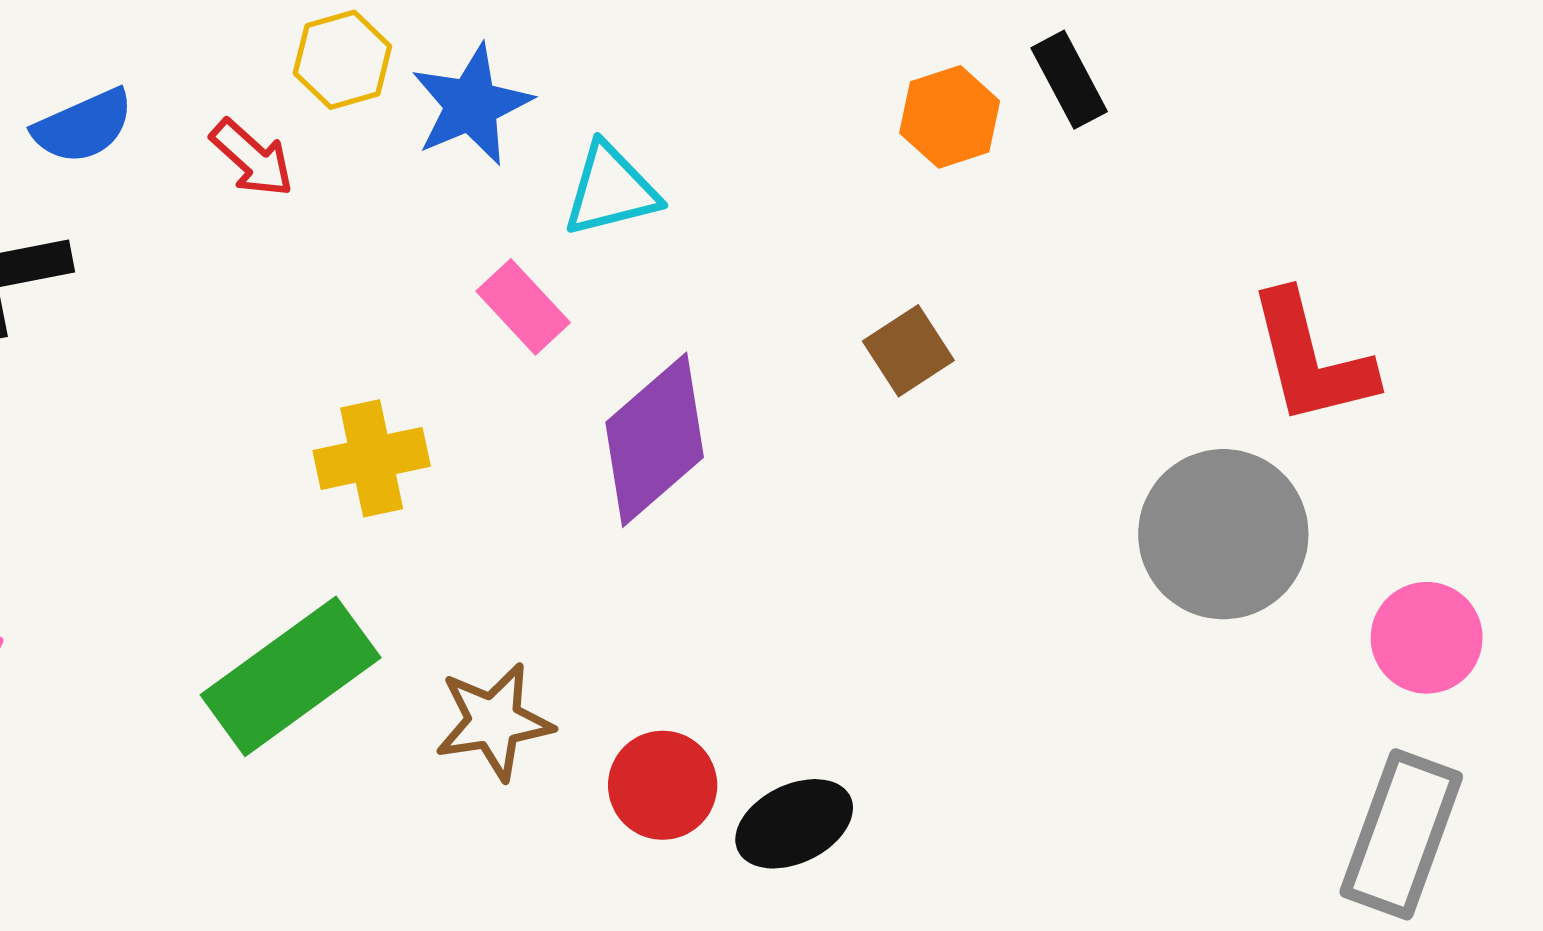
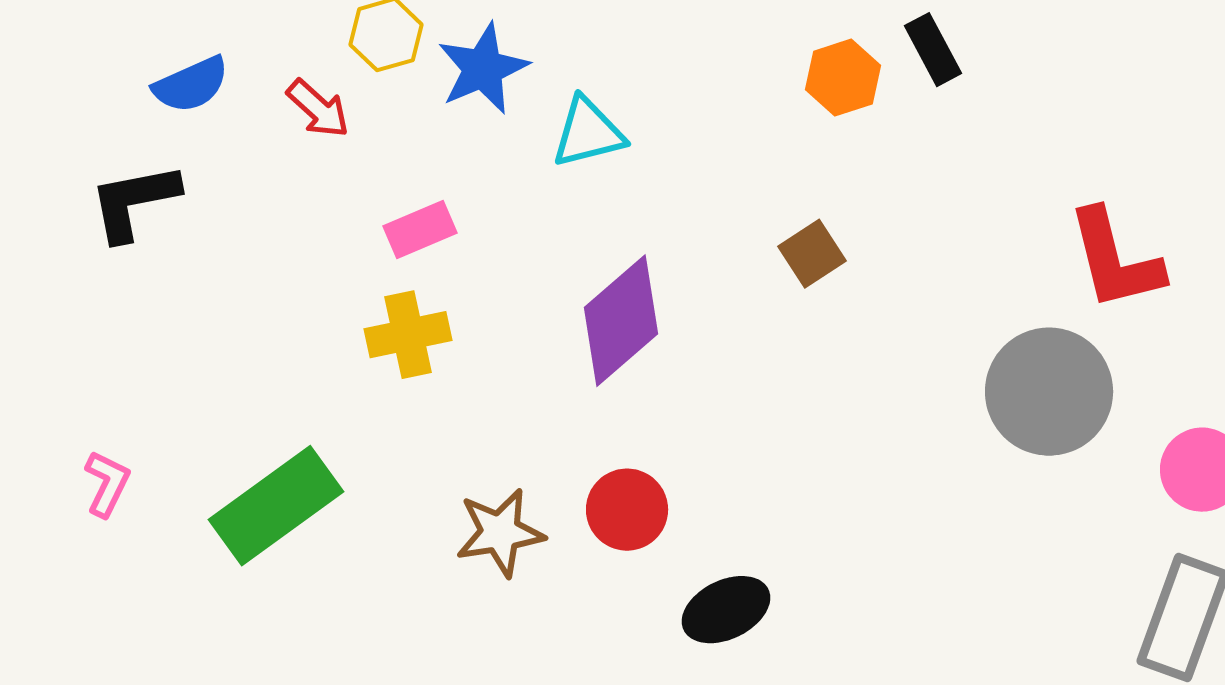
pink rectangle: (523, 307) -> (420, 230), moved, turned -70
green rectangle: (291, 676) -> (276, 506), moved
red circle: (663, 785) -> (627, 510), moved

